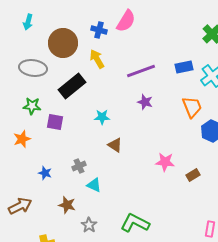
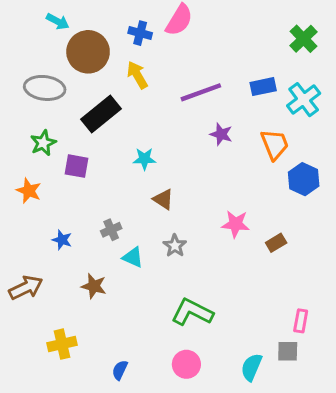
cyan arrow: (28, 22) -> (58, 21), moved, turned -77
purple star: (145, 102) -> (221, 134), moved
green star: (32, 106) -> (43, 143), turned -30
orange star: (22, 139) -> (29, 191), turned -30
gray star: (89, 225) -> (175, 246), moved

